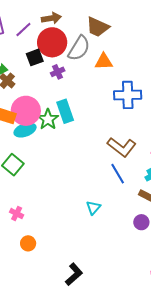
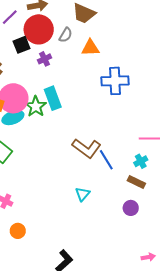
gray semicircle: (79, 48) -> (66, 35), size x0.6
brown L-shape: (122, 147) -> (87, 148), moved

